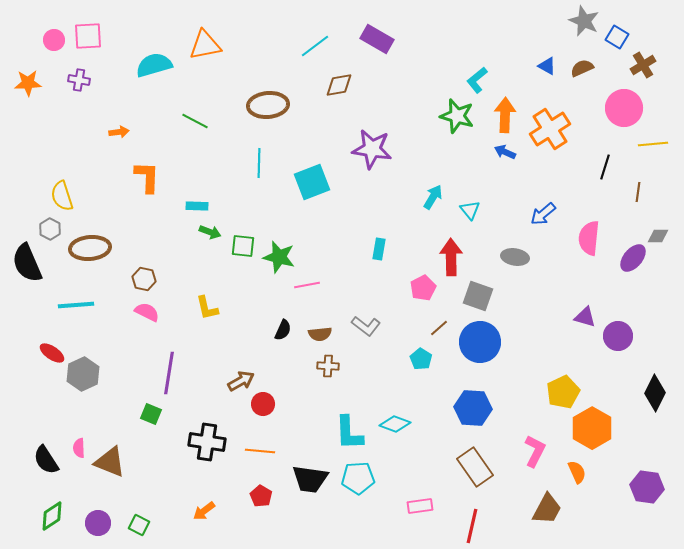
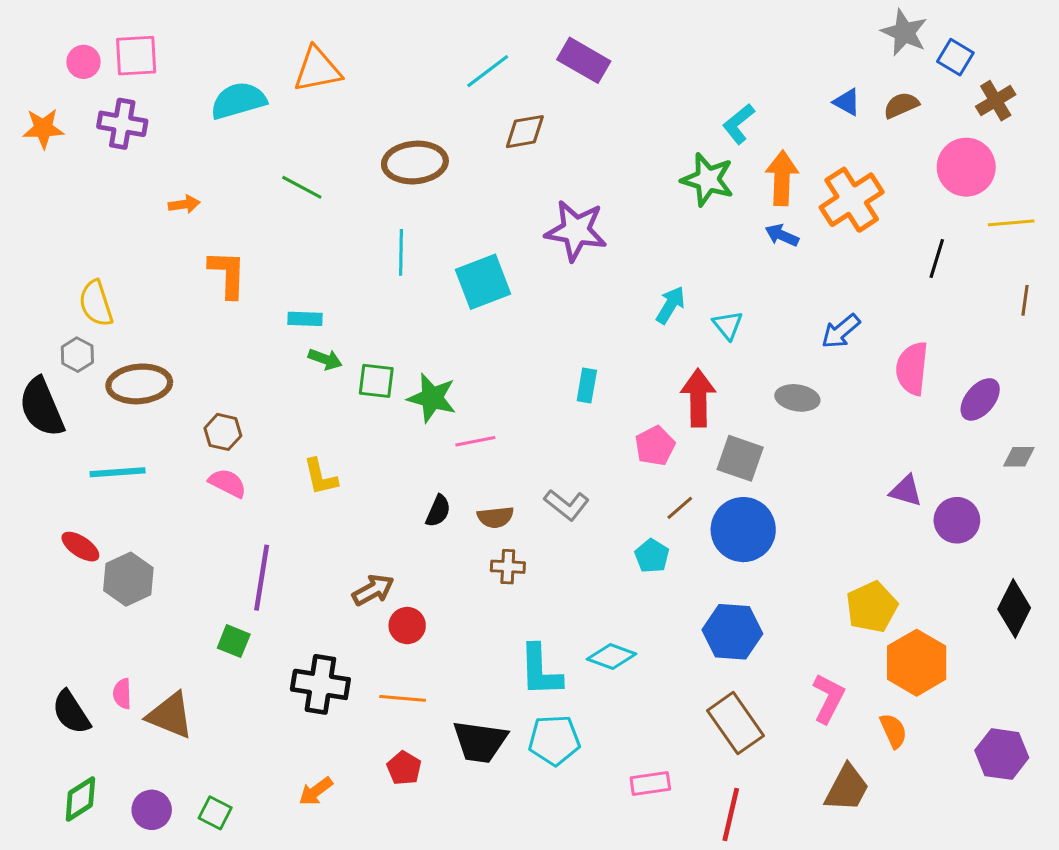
purple cross: (79, 80) -> (122, 124), size x1.4
brown line: (638, 192) -> (1025, 300), moved
gray diamond: (658, 236) -> (1019, 457), moved

